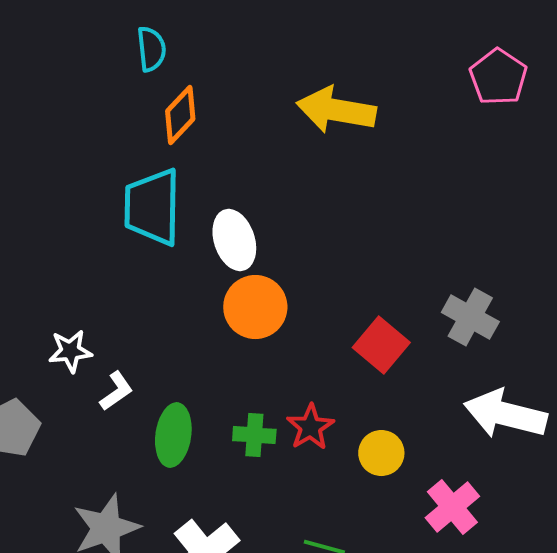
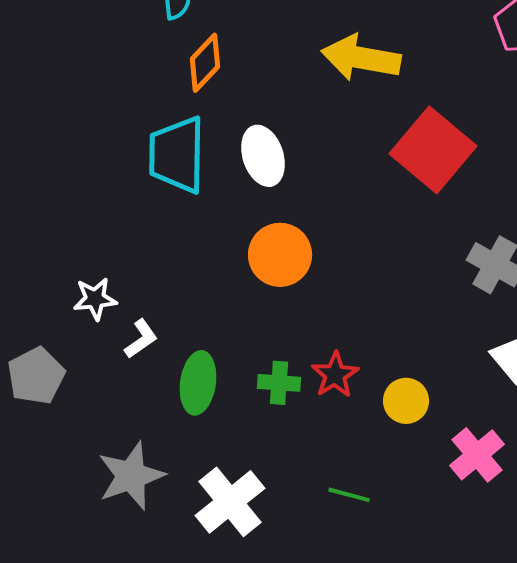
white ellipse: (234, 240) -> (263, 156), moved
red square: (381, 345) -> (433, 150), moved, size x1.5

